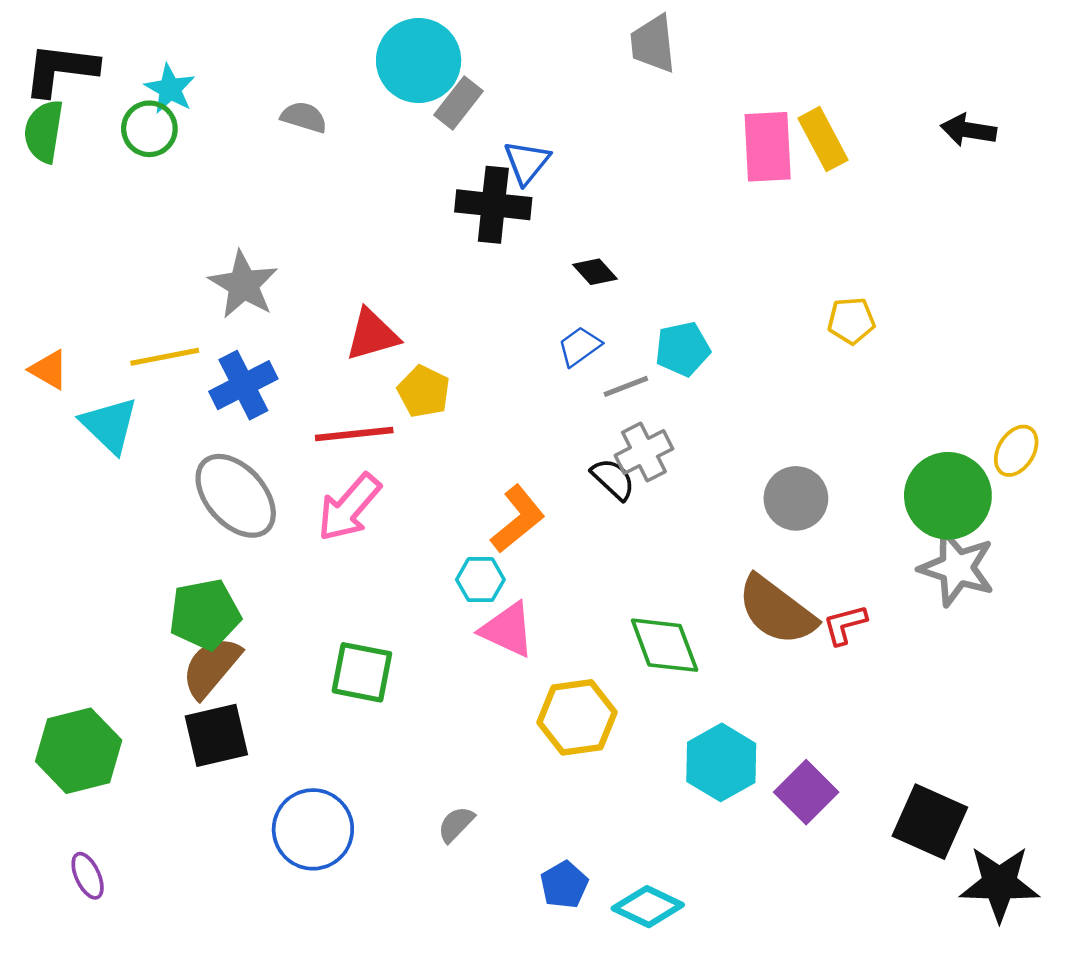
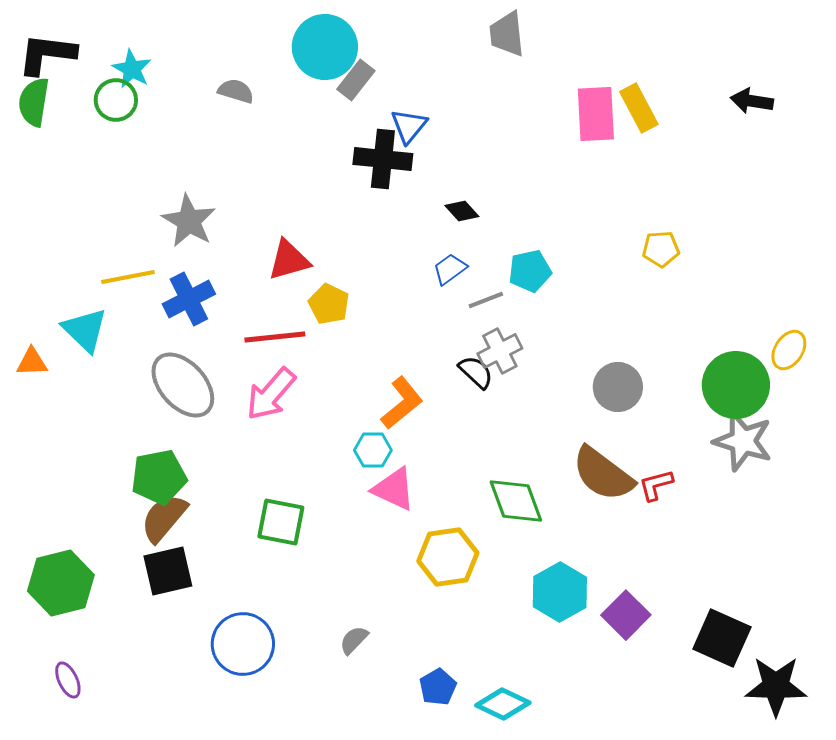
orange triangle: (49, 370) -> (32, 362), moved, turned -32

